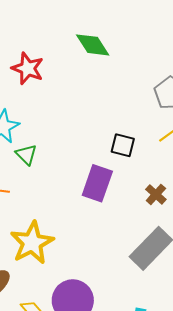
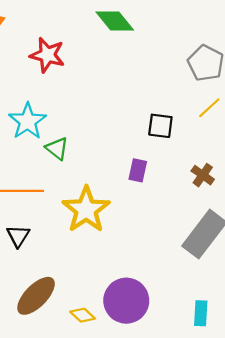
purple rectangle: (97, 183) -> (138, 170), size x0.6
yellow star: (32, 243) -> (86, 210), moved

